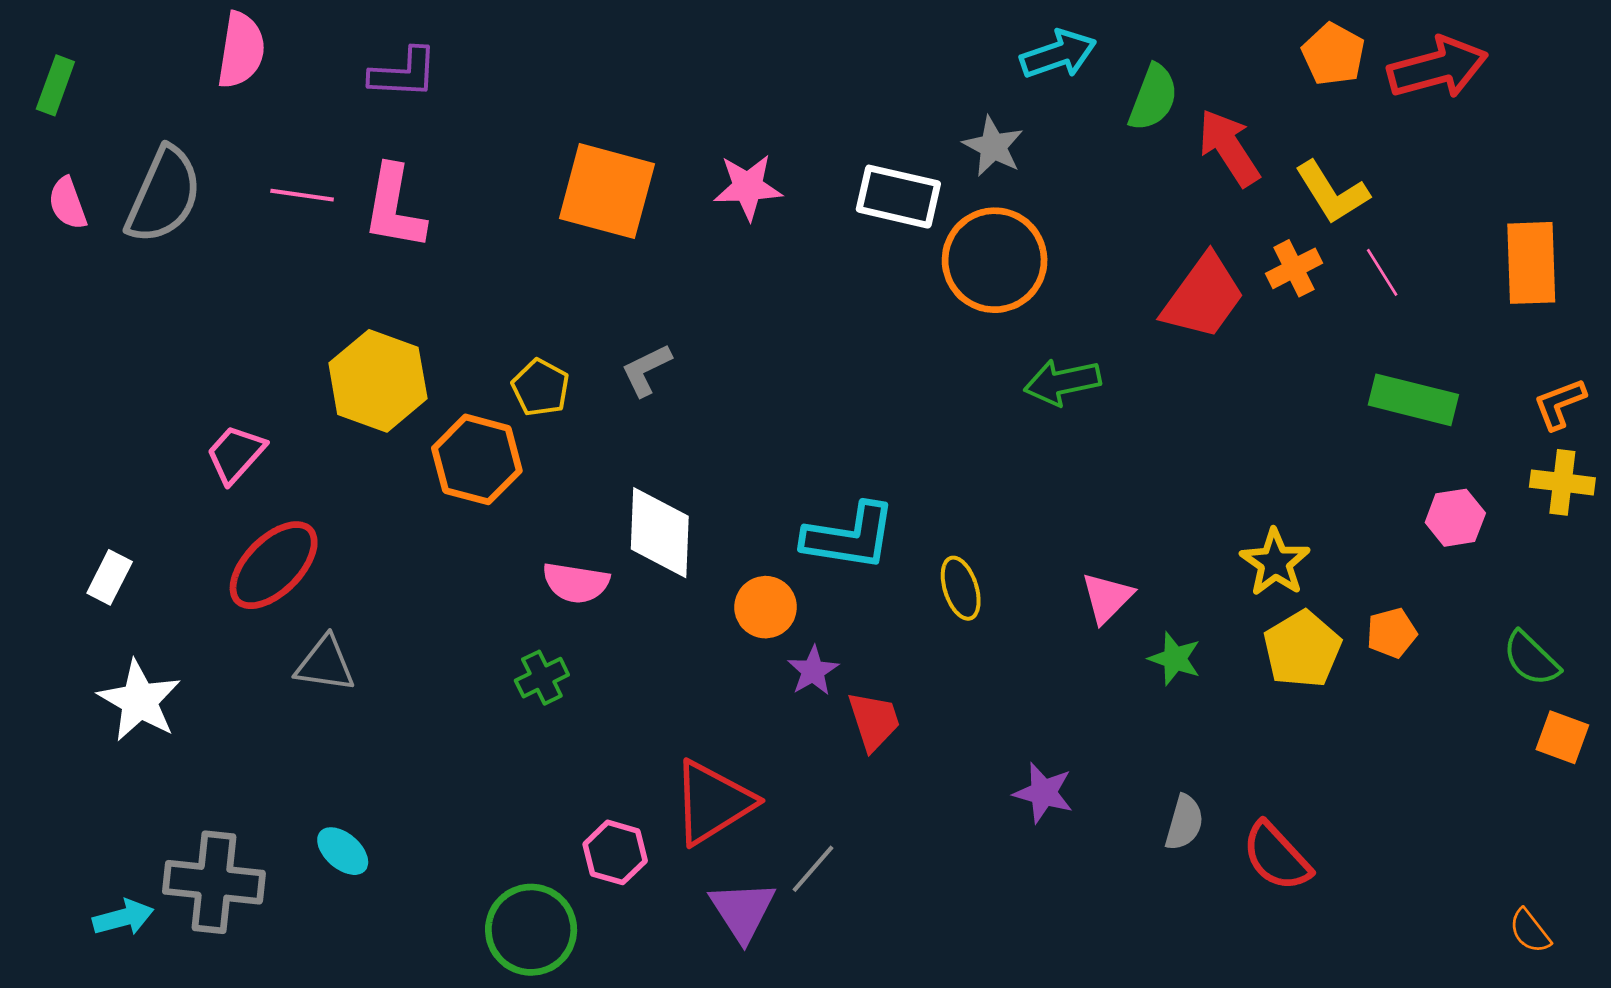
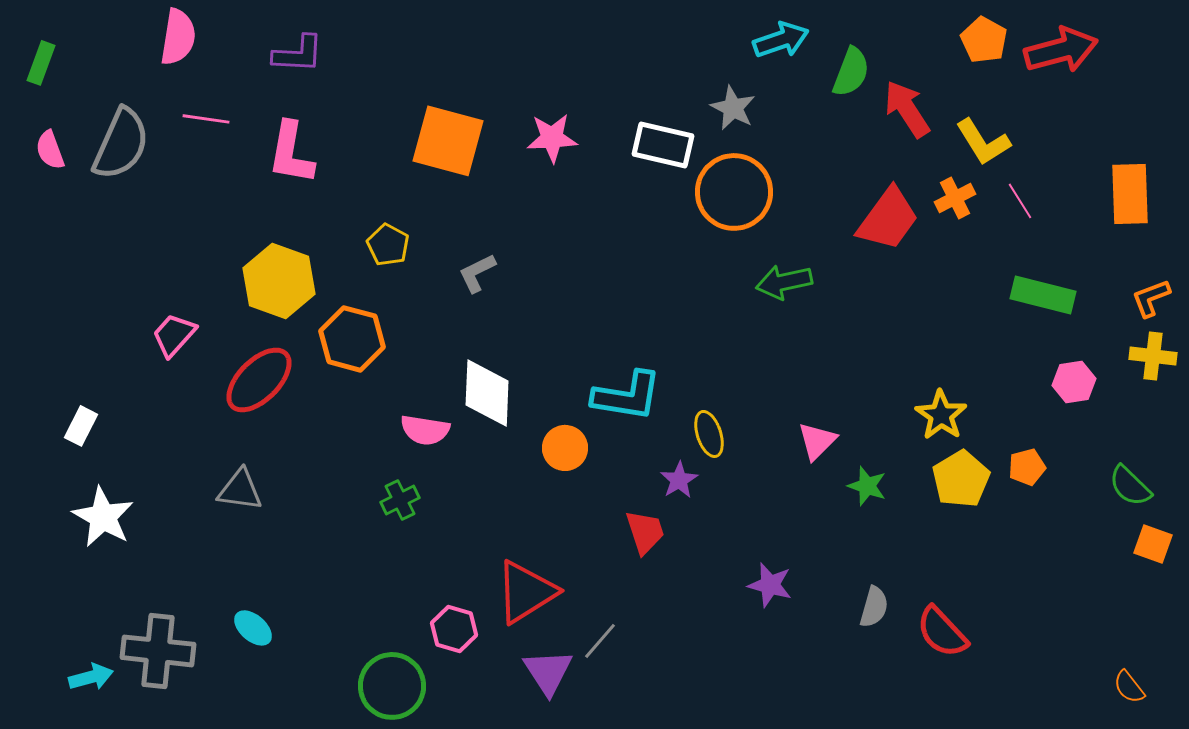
pink line: (302, 195) -> (206, 119), moved
yellow pentagon: (541, 388) -> (388, 245), moved
red ellipse: (274, 565) -> (259, 380), moved
purple star: (813, 671) -> (679, 480), moved

